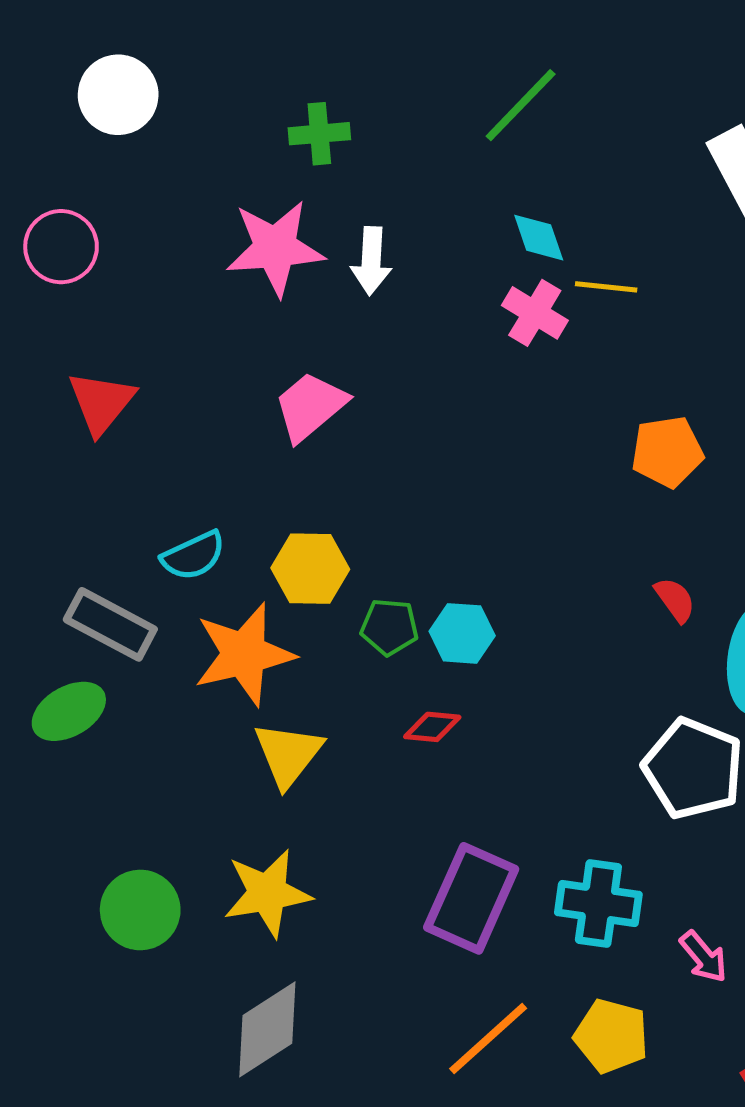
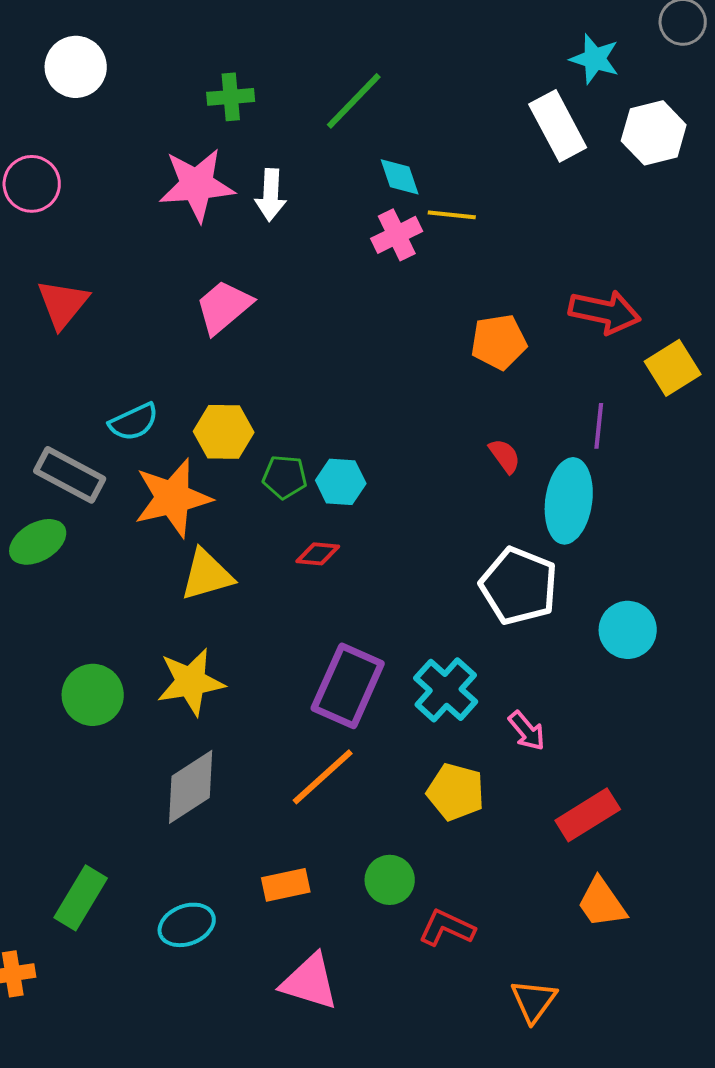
green line: (521, 105) -> (354, 101), moved
pink cross: (535, 313) -> (397, 235), turned 33
yellow triangle: (288, 754) -> (207, 575), turned 36
cyan cross: (598, 903) -> (446, 690), turned 34
orange line: (488, 1038) -> (323, 777), moved

